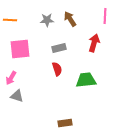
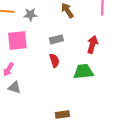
gray star: (47, 20) -> (30, 14), moved
red arrow: (94, 43) -> (92, 44), moved

